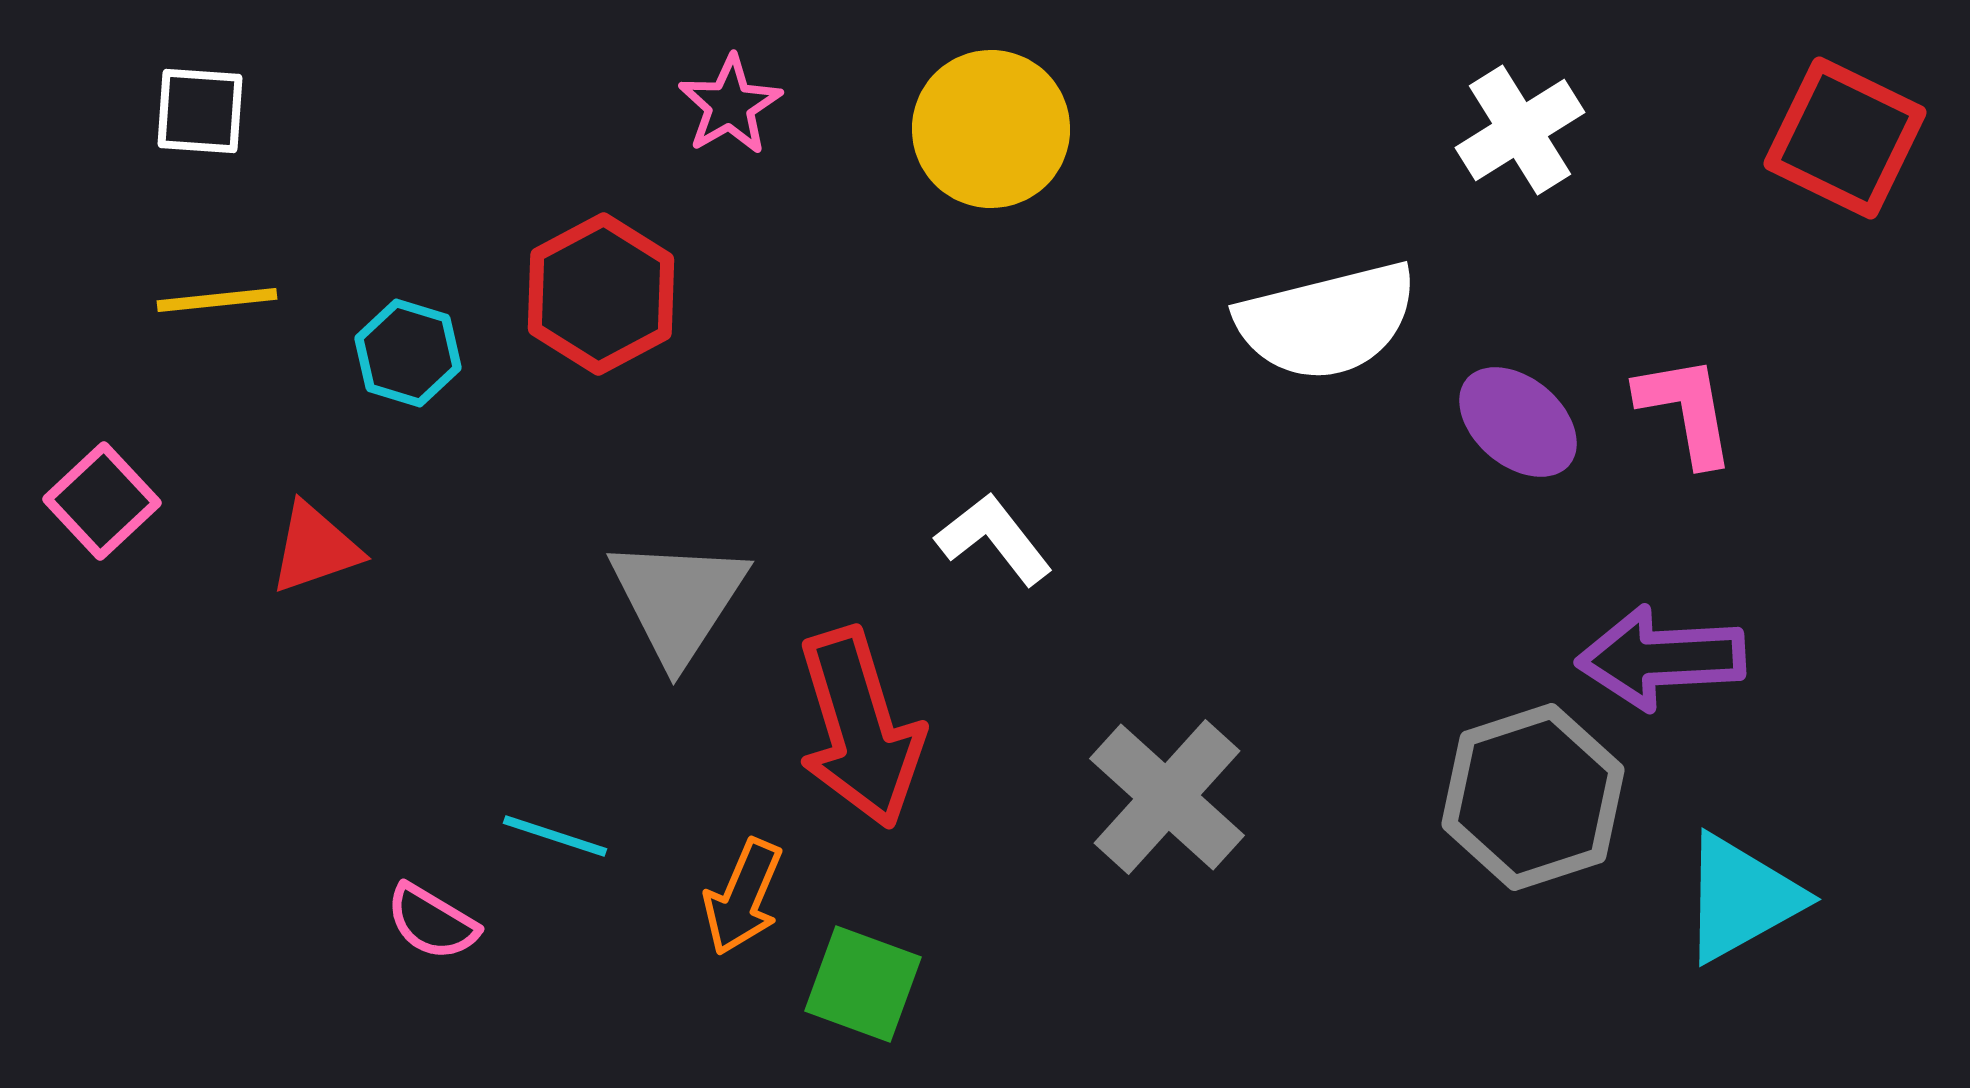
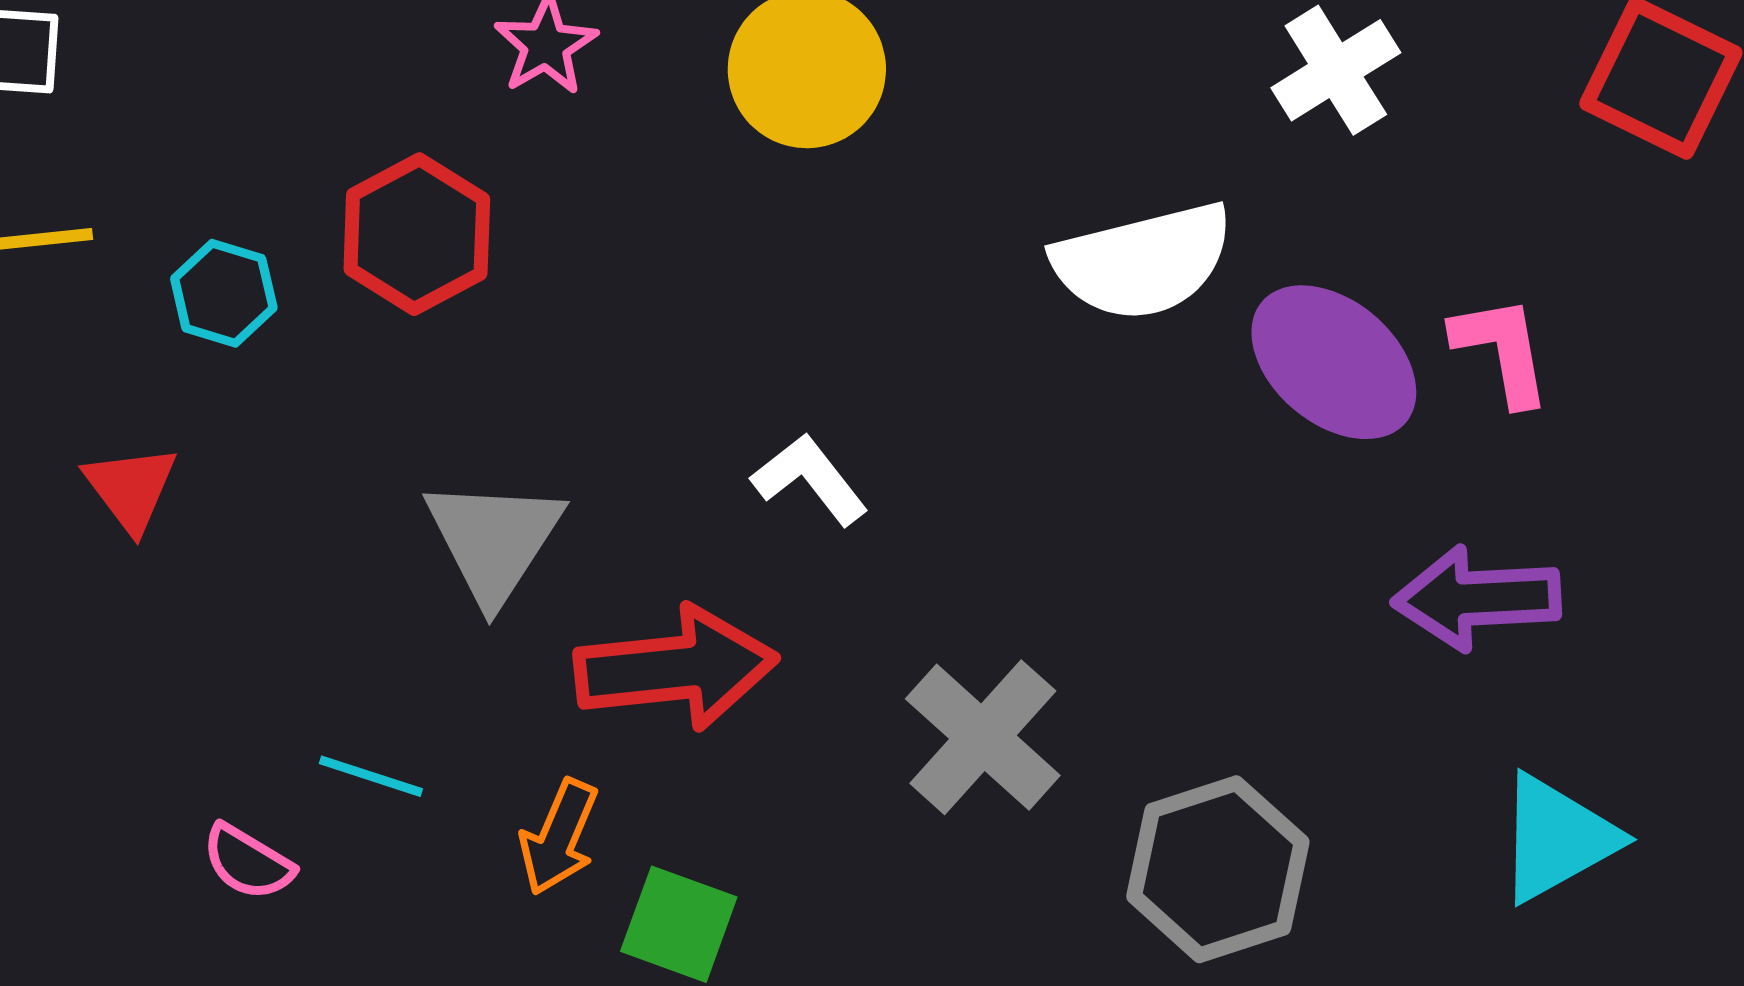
purple ellipse: (1518, 422) -> (1334, 362), size x1.4
red triangle: (315, 548) -> (131, 488), turned -48
red arrow: (860, 728) -> (676, 668), turned -79
gray hexagon: (1533, 797) -> (1218, 869), moved

